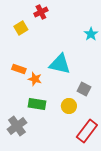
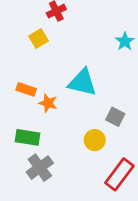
yellow square: (21, 28) -> (38, 39), moved
green rectangle: (37, 104) -> (27, 137), moved
gray cross: (17, 126) -> (40, 168), moved

